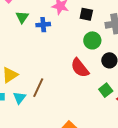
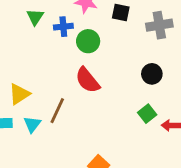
green circle: (92, 40) -> (88, 41), moved
red semicircle: (80, 68) -> (88, 80), moved

